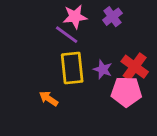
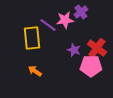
pink star: (75, 17) -> (65, 20), moved
yellow rectangle: (72, 68) -> (32, 38), moved

